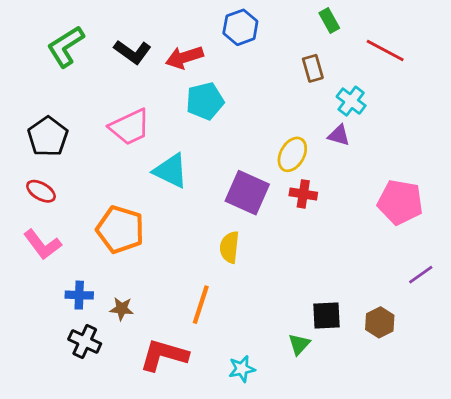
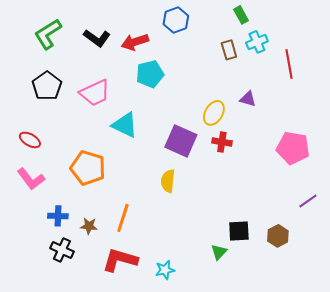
red line: (385, 51) -> (289, 64), moved, turned 52
cyan cross: (351, 101) -> (257, 42), moved, turned 30
black pentagon: (48, 137) -> (47, 86), moved
orange line: (201, 305) -> (123, 218), moved
cyan star: (242, 369) -> (165, 270), moved

